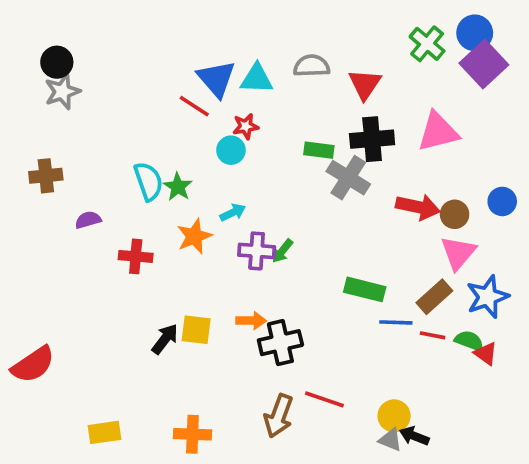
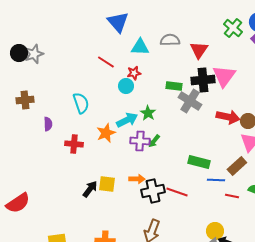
black circle: (57, 62) -> (19, 53), moved
blue triangle: (216, 79) -> (118, 22), moved
pink triangle: (438, 132) -> (224, 76), moved, turned -40
green star: (178, 187) -> (148, 113), moved
cyan arrow: (233, 212) -> (127, 120), size x1.5
purple semicircle: (88, 220) -> (48, 124), turned 104
red line: (433, 335) -> (232, 196), moved
red line: (324, 399) -> (177, 192), moved

